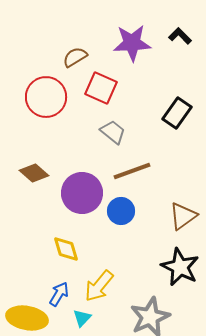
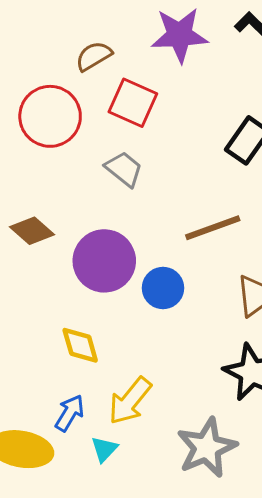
gray trapezoid: (113, 132) -> (124, 169), moved
brown line: (132, 171) -> (213, 228), moved

